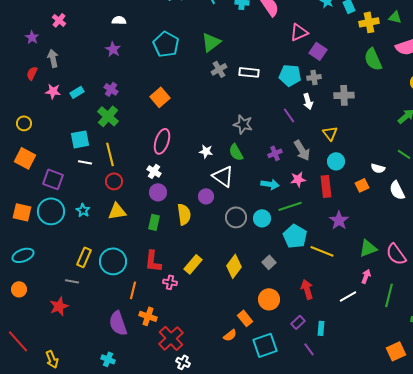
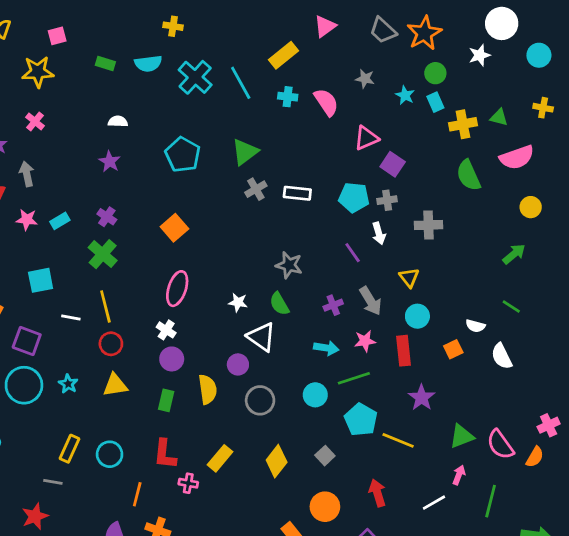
cyan square: (80, 139) -> (41, 280), moved
gray circle: (236, 217) -> (260, 400), moved
cyan circle: (113, 261) -> (110, 454), size x0.7

